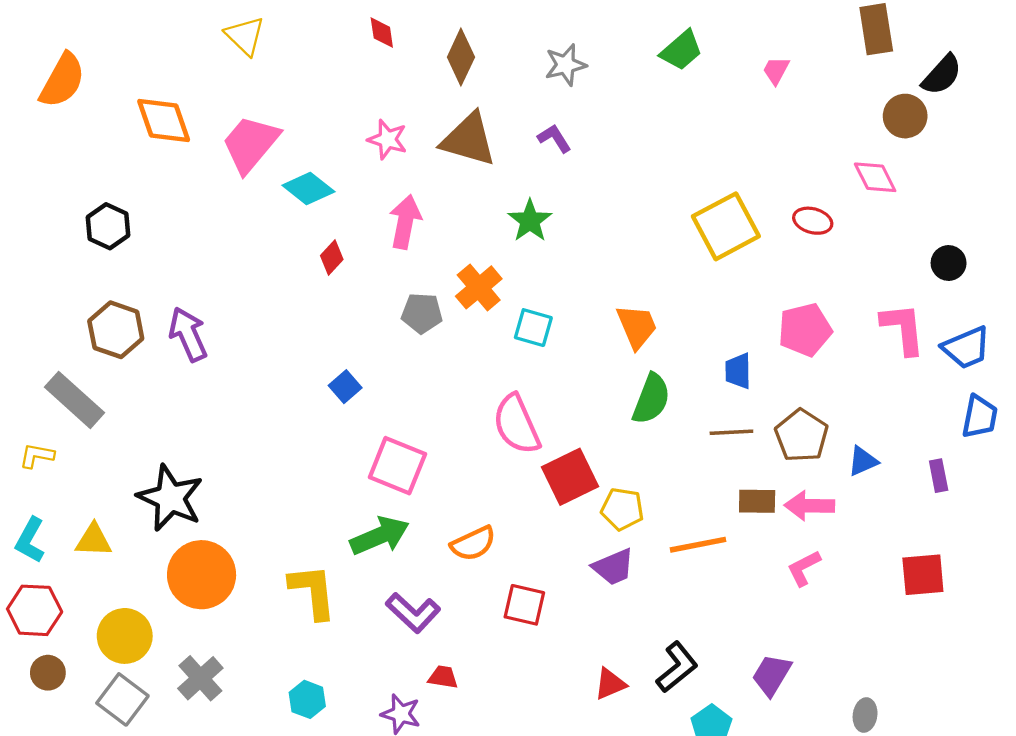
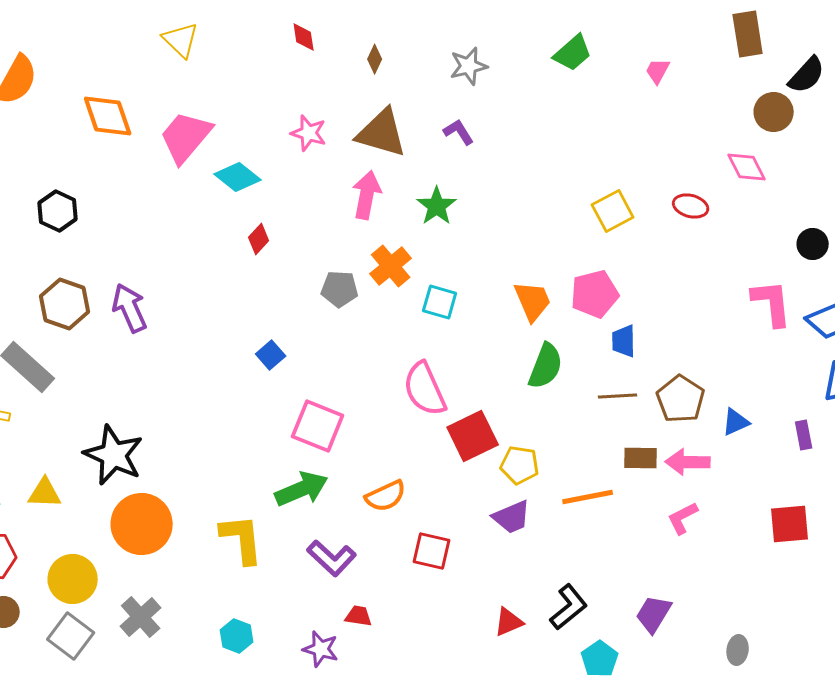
brown diamond: (461, 57) -> (375, 59), size x0.6
pink arrow: (405, 222) -> (367, 195), moved
yellow square: (726, 226) -> (613, 211), size x0.7
pink pentagon: (805, 330) -> (595, 294), moved

